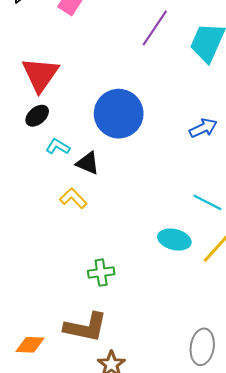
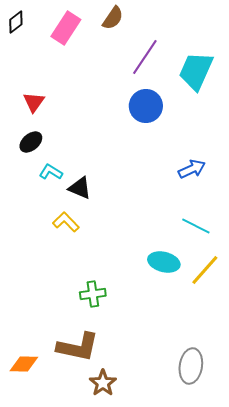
red triangle: (40, 74) -> (34, 102), size x0.6
blue circle: (119, 114) -> (146, 106), moved, size x0.7
blue arrow: (203, 128) -> (192, 169), moved

